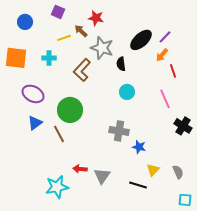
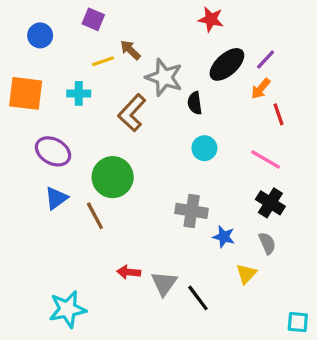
red star: (96, 18) -> (211, 19), moved
pink line: (165, 99) -> (266, 159), turned -36
black cross: (183, 126) -> (270, 203), moved
gray semicircle: (178, 172) -> (267, 243), moved
black line: (138, 185) -> (198, 298), moved, turned 36
cyan star: (57, 187) -> (68, 309), moved

